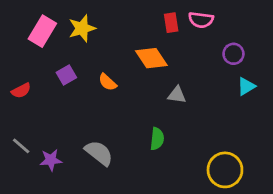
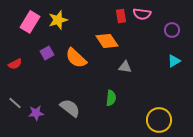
purple circle: (233, 54) -> (172, 30), moved
orange semicircle: (107, 82) -> (76, 58), size x1.6

